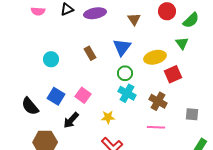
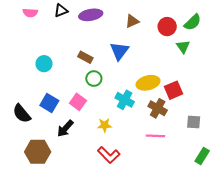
red circle: (167, 11) -> (167, 27), moved
brown triangle: (134, 19) -> (132, 21), turned 40
brown rectangle: (90, 53) -> (85, 57), turned -32
yellow ellipse: (155, 57) -> (148, 83), moved
green circle: (125, 73) -> (94, 79), moved
red square: (173, 74) -> (173, 90), moved

